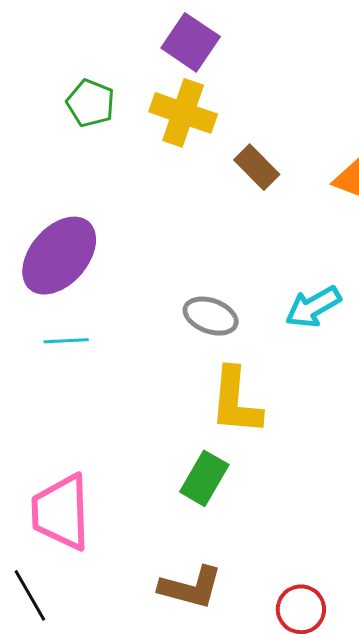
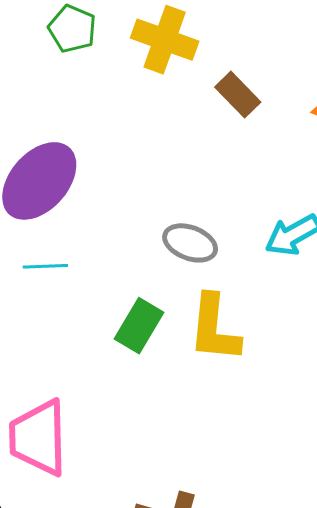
green rectangle: (204, 478) -> (139, 326), moved

